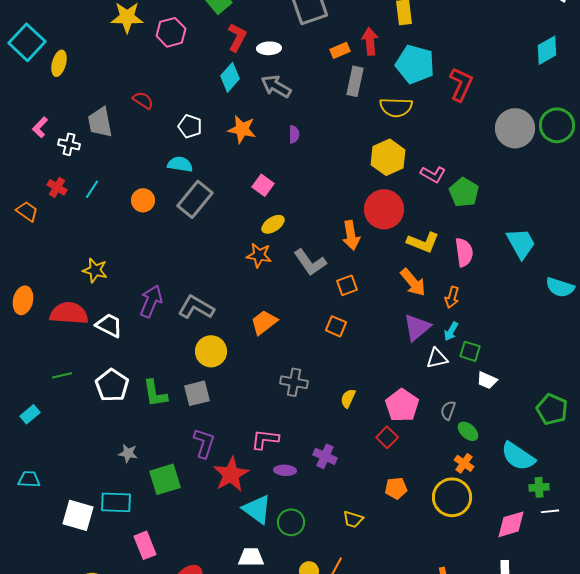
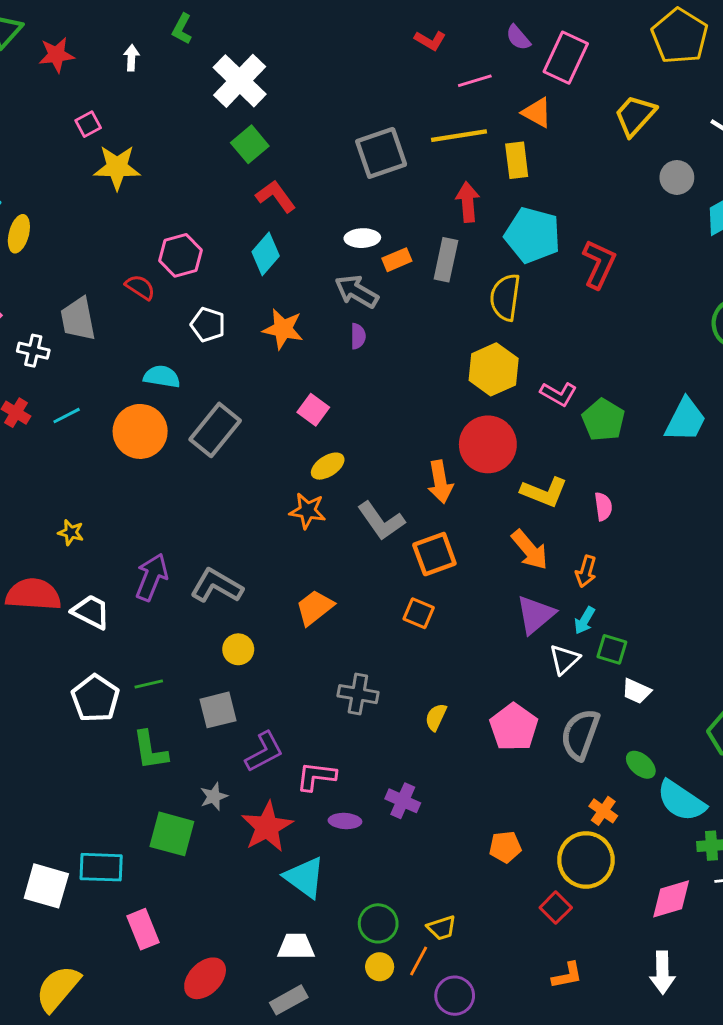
pink hexagon: (171, 32) -> (181, 255), moved
red L-shape: (237, 37) -> (276, 196), turned -64
white ellipse: (269, 48) -> (362, 238), moved
orange rectangle: (340, 50) -> (397, 260), moved
gray arrow: (276, 86) -> (357, 291), moved
yellow semicircle: (396, 107) -> (505, 297), turned 96
gray circle: (515, 128) -> (677, 177), moved, size x0.6
cyan semicircle: (180, 164) -> (162, 377), moved
cyan line: (92, 189) -> (67, 416), turned 30
orange circle: (143, 200) -> (140, 431), size x1.6
cyan trapezoid: (521, 243) -> (686, 420), moved, turned 56
pink semicircle: (464, 252) -> (603, 506), size x0.7
yellow star: (95, 270) -> (71, 532), size x0.7
orange square: (347, 285) -> (434, 554), size x1.4
yellow circle: (211, 351) -> (238, 649), size x0.7
white triangle: (437, 358) -> (564, 659), turned -30
green line: (62, 375) -> (149, 684), moved
green L-shape: (155, 393) -> (150, 750), moved
gray semicircle: (448, 410) -> (580, 734), size x1.8
green ellipse: (468, 431) -> (641, 765), moved
red square: (387, 437) -> (556, 908), moved
purple L-shape: (204, 443) -> (264, 752), moved, turned 44
gray star: (128, 453) -> (214, 796), moved, turned -30
green square: (165, 479) -> (172, 834), turned 32
yellow trapezoid: (353, 519) -> (442, 928), moved, turned -35
green circle: (291, 522) -> (378, 923), moved

